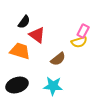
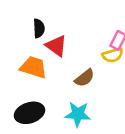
black semicircle: (24, 22) -> (39, 28), turned -40

